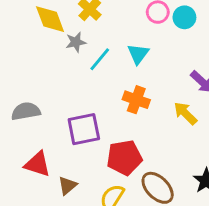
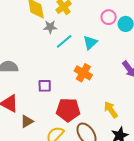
yellow arrow: (185, 113) -> (111, 110), moved
purple square: (84, 129) -> (45, 86), size x0.6

